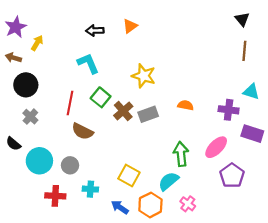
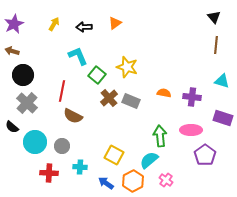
yellow arrow: (37, 43) -> (54, 24), moved
green square: (101, 97) -> (97, 75), moved
purple cross: (229, 110) -> (192, 97), moved
gray rectangle: (148, 114) -> (131, 101), turned 42
gray cross: (30, 117) -> (27, 103), size x1.5
pink ellipse: (216, 147) -> (191, 130), turned 45

